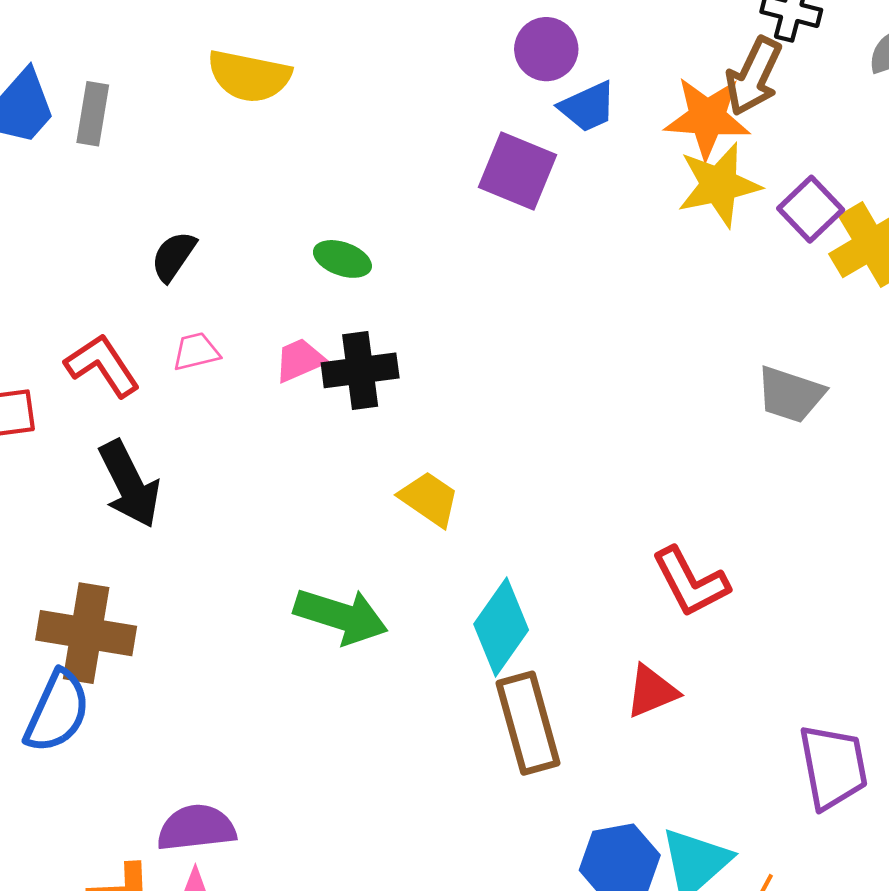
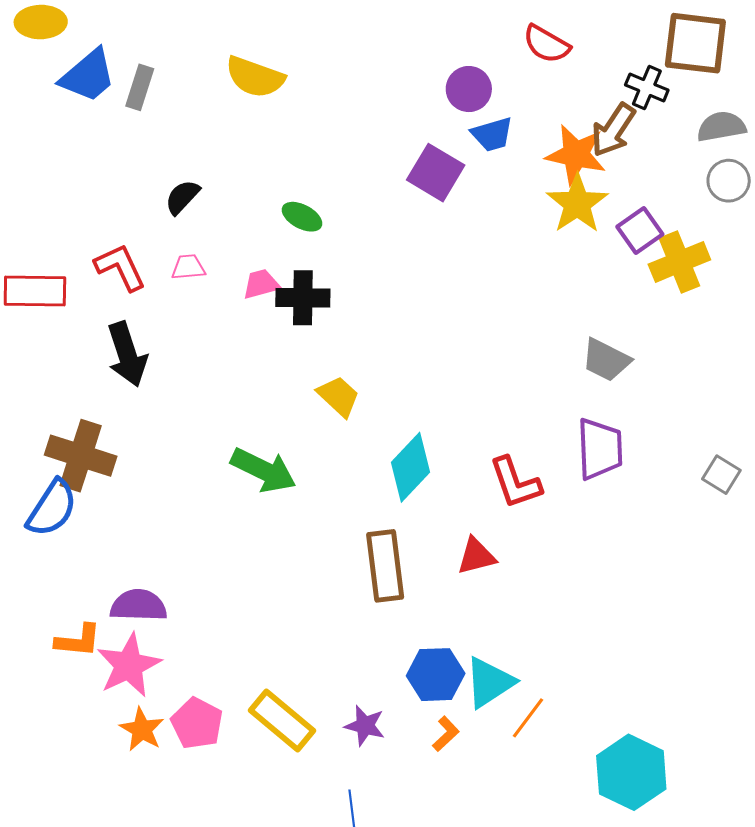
yellow star: (719, 185) -> (577, 204), turned -30
cyan diamond: (501, 627) -> (411, 467), moved
purple trapezoid: (833, 767) -> (600, 449), moved

